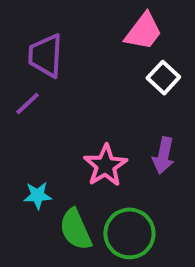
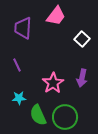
pink trapezoid: (143, 32) -> (56, 16), moved
purple line: (28, 104) -> (17, 65), moved, turned -72

